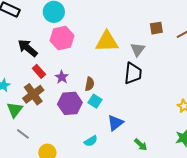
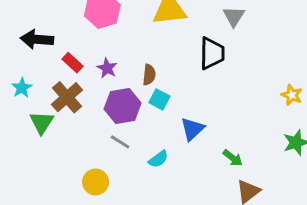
black arrow: (28, 48) -> (37, 39), moved, turned -30
gray triangle: (138, 49) -> (234, 16), moved
gray line: (23, 134) -> (120, 142), moved

